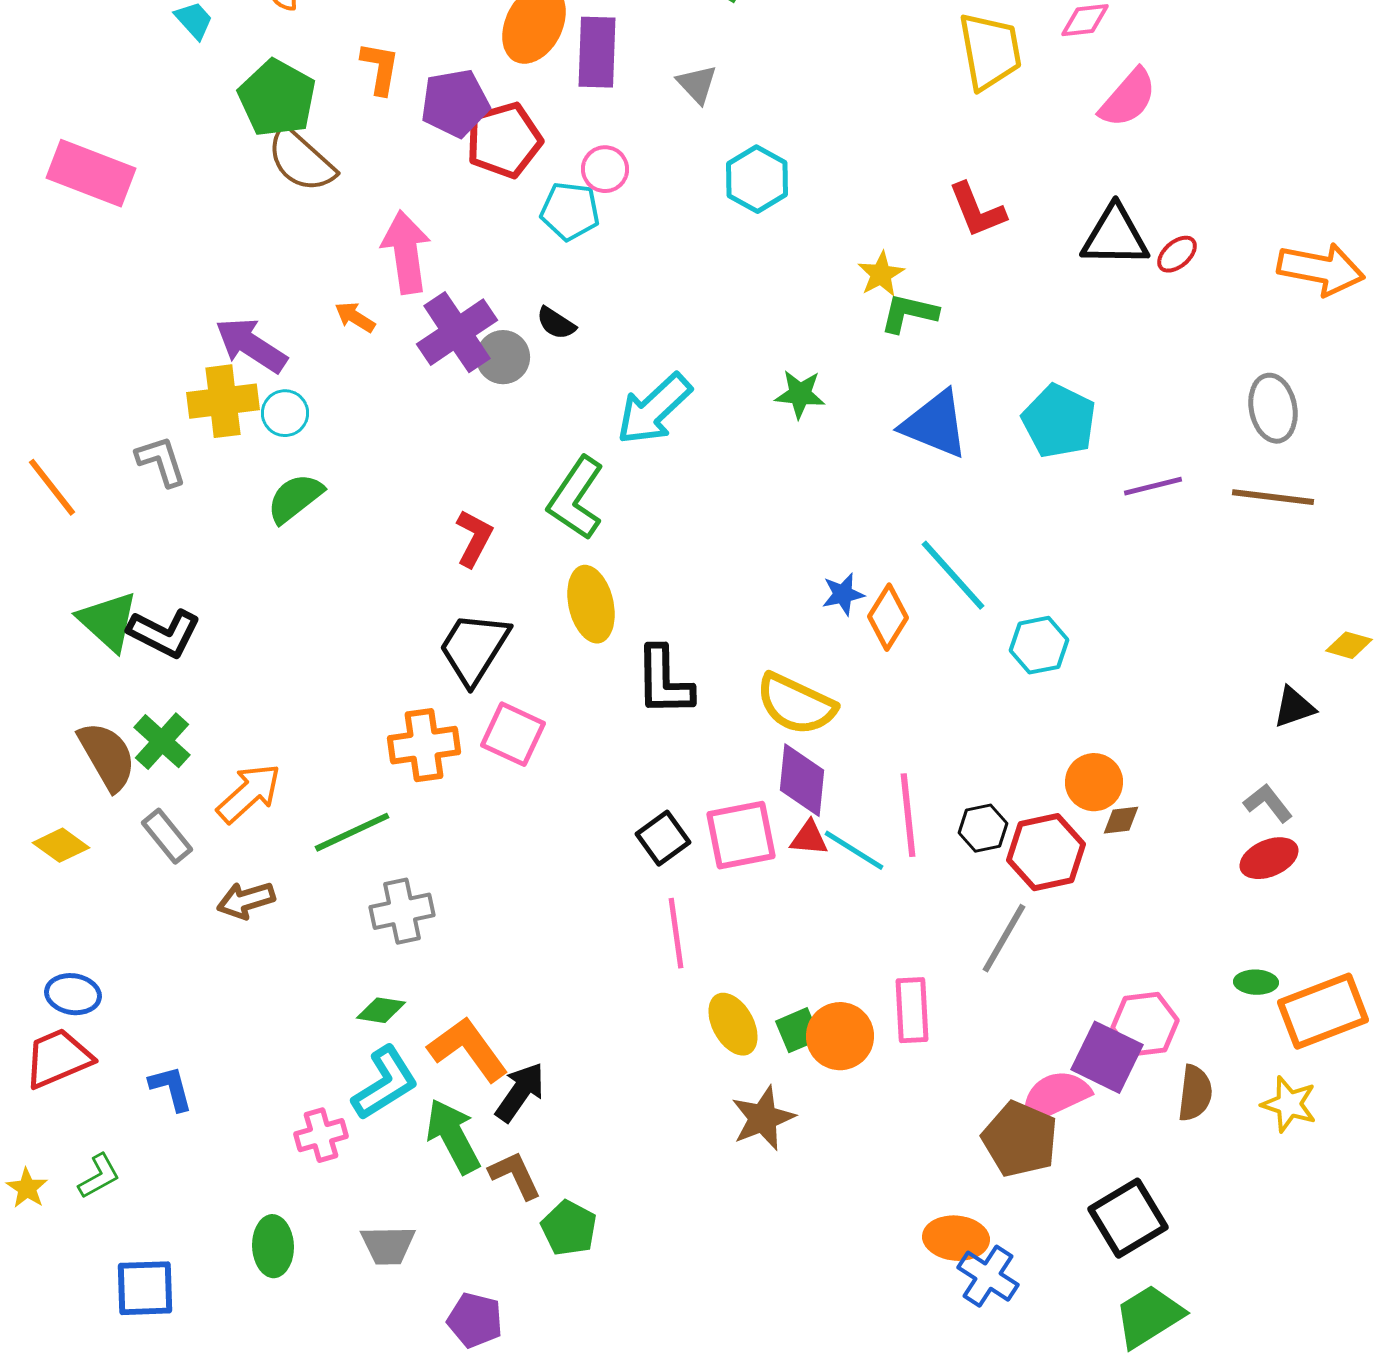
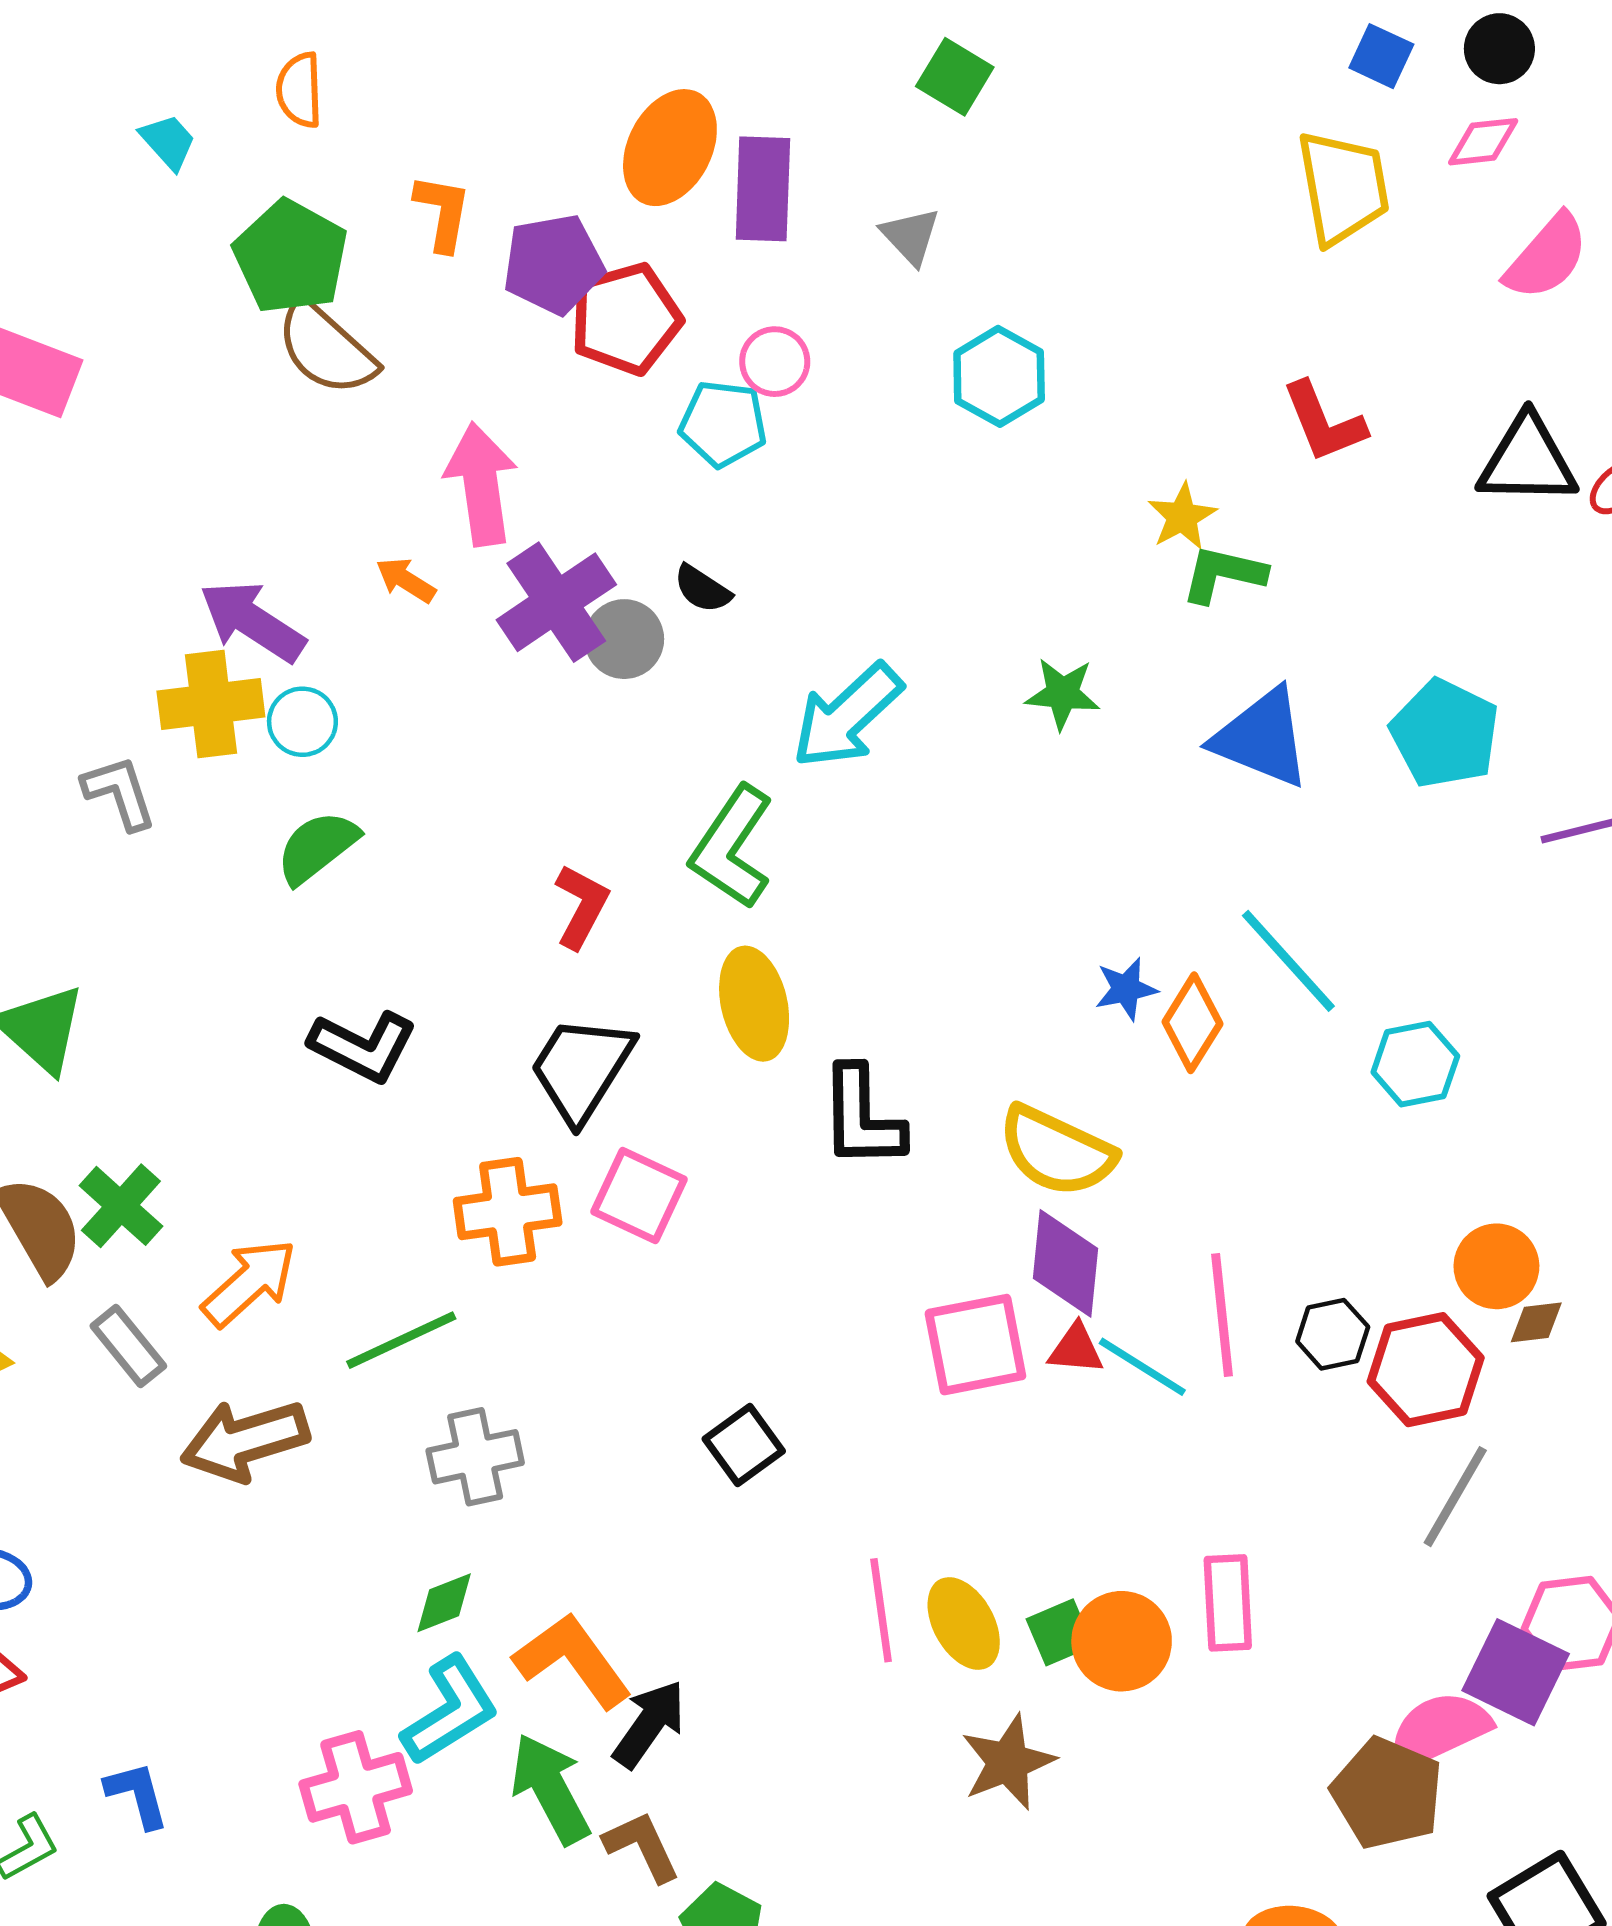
black L-shape: (164, 633) -> (363, 1046), moved
black square: (663, 838) -> (744, 1445), moved
brown arrow: (246, 900) -> (245, 1440), size x1.5
pink line: (676, 933) -> (881, 1610), moved
gray line: (1004, 938) -> (1455, 1497), moved
green diamond: (381, 1010) -> (444, 1603), turned -30
blue L-shape: (171, 1088) -> (137, 1795), moved
pink cross: (321, 1135) -> (356, 1787), size x1.4

